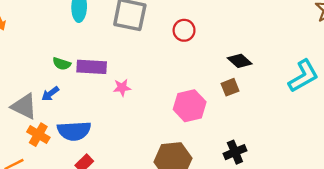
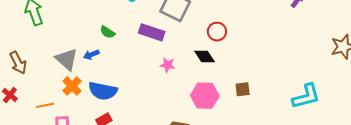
black diamond: (240, 61) -> (205, 56), moved
purple rectangle: (92, 67) -> (152, 32), moved
pink star: (122, 88) -> (168, 65), moved

